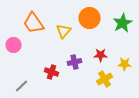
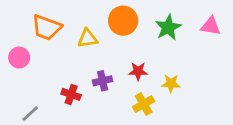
orange trapezoid: (34, 23) -> (46, 27), turned -35
yellow triangle: (64, 31) -> (88, 38), turned 42

